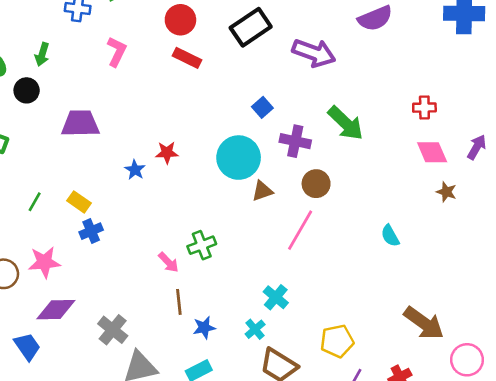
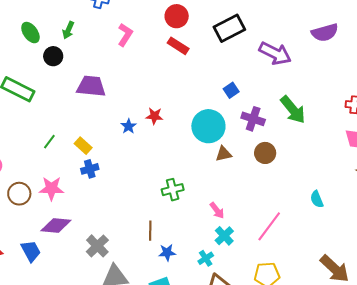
pink line: (300, 230) -> (269, 226), moved
pink arrow: (168, 262) -> (217, 210), moved

